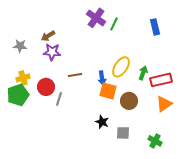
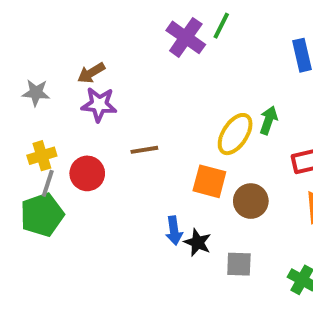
green line: (114, 24) -> (221, 26), moved
green arrow: (143, 73) -> (269, 120), moved
blue arrow: (102, 78) -> (174, 231), moved
green pentagon: (18, 95) -> (42, 215), moved
gray line: (59, 99) -> (48, 183), moved

